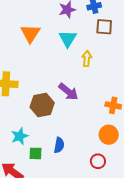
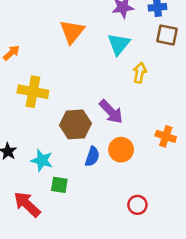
orange circle: (109, 135) -> (121, 150), moved
cyan star: (20, 136) -> (42, 160), turned 30
blue semicircle: (59, 145) -> (92, 157), moved

